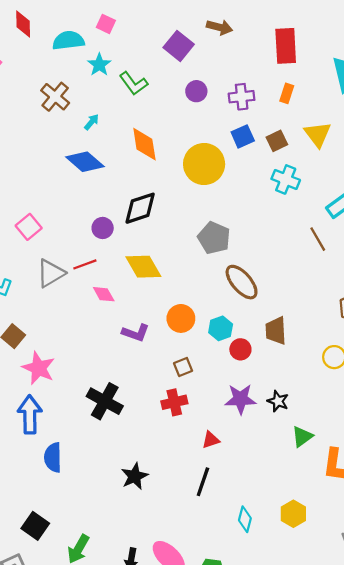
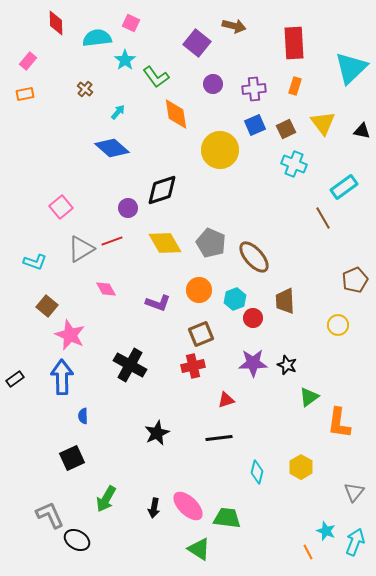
brown cross: (55, 97) -> (85, 89), size x0.6
orange diamond: (144, 144) -> (176, 114), moved
gray pentagon: (214, 238) -> (211, 243), moved
pink diamond: (104, 294) -> (106, 289), moved
brown square: (183, 367) -> (201, 334), size x1.4
blue semicircle: (53, 457) -> (83, 416), size x0.6
black line: (203, 482) -> (219, 438), turned 64
black square: (35, 526) -> (72, 458), moved, turned 30

